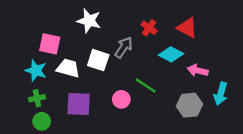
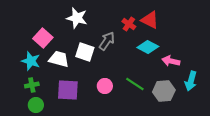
red triangle: (187, 28) -> (150, 20), moved
pink square: (50, 44) -> (43, 38), turned 30
green line: (146, 85) -> (135, 84), moved

